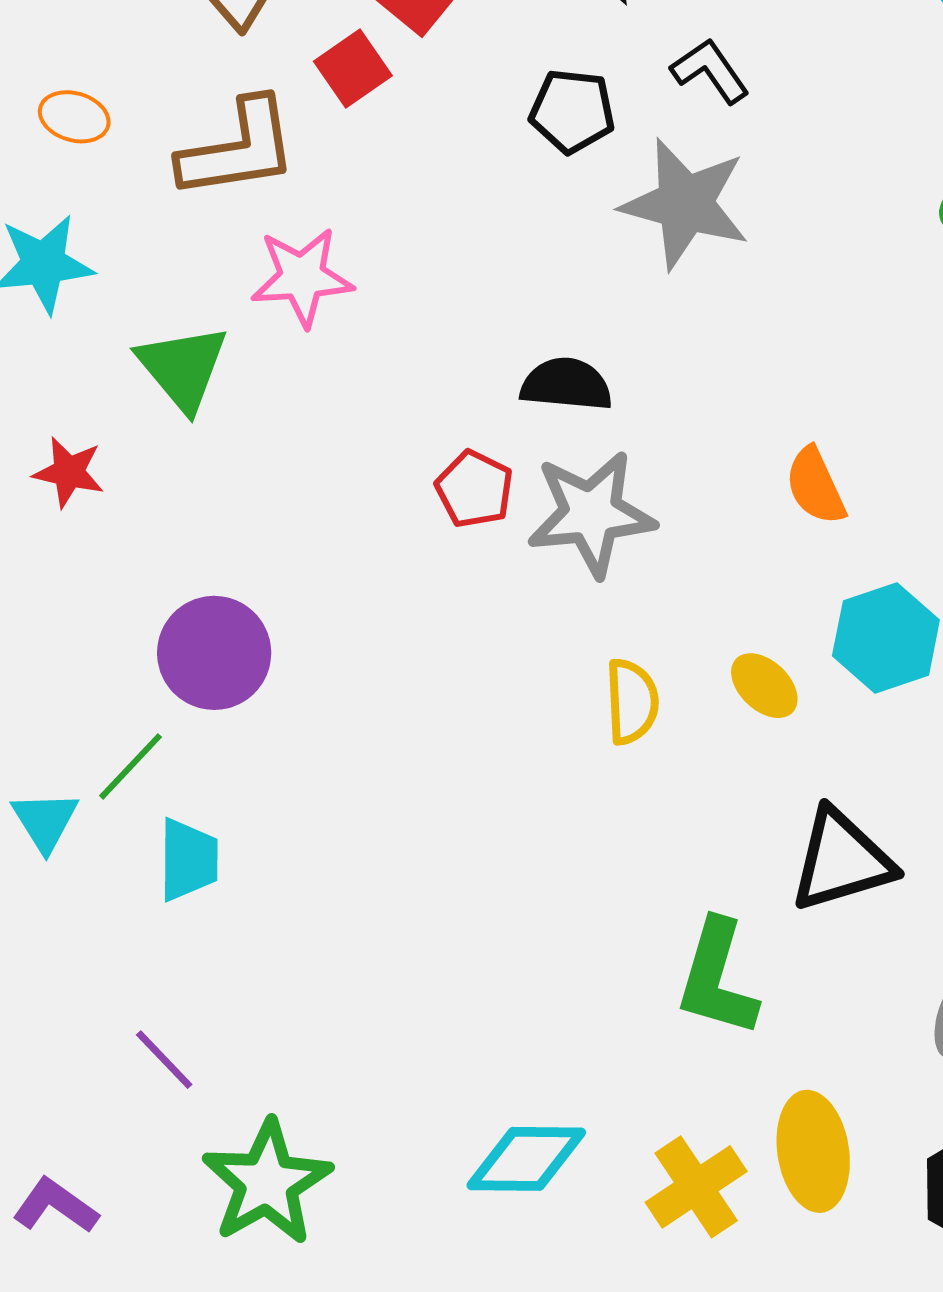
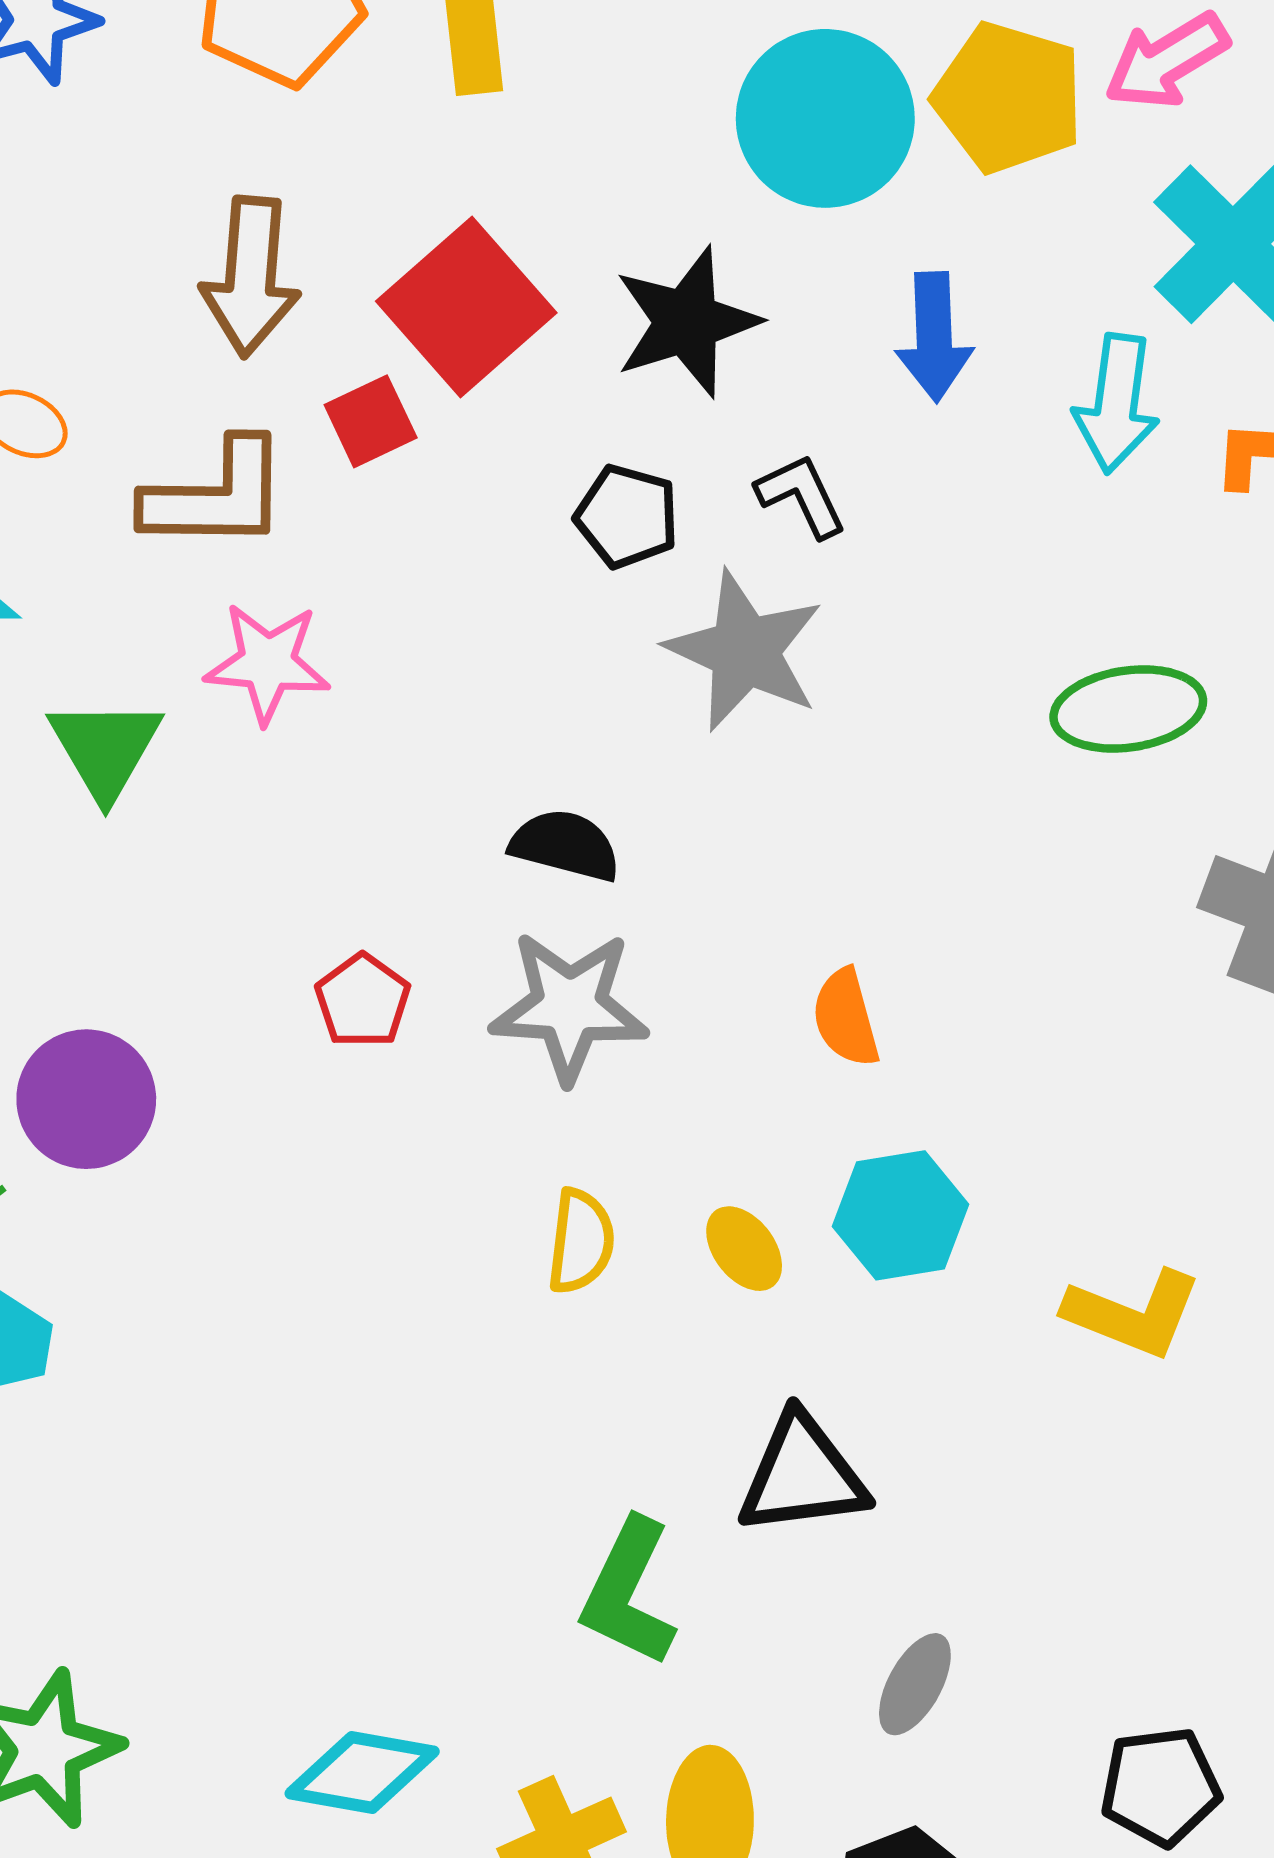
red pentagon: (474, 489) -> (363, 1001), moved

